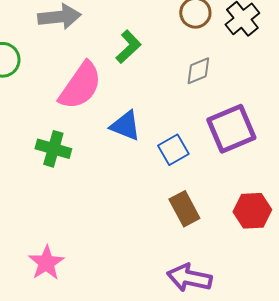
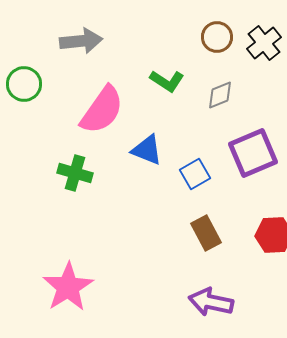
green L-shape: (128, 47) -> (167, 81), moved, turned 76
pink star: (46, 263) -> (68, 287), size x1.4

